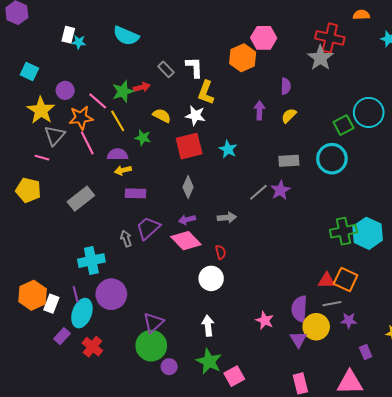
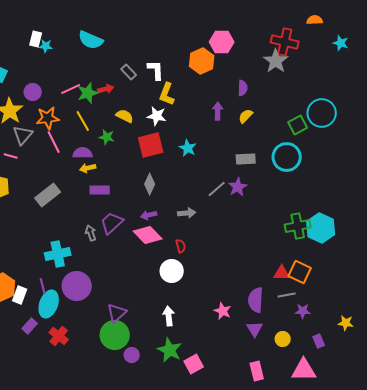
pink line: (98, 101) -> (71, 89), moved, turned -66
yellow circle: (316, 327) -> (283, 339), moved, size x0.6

